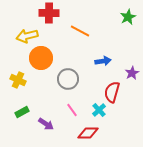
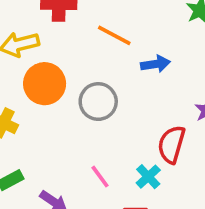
blue arrow: (103, 61) -> (155, 64), moved
gray circle: (68, 79) -> (98, 102), moved

